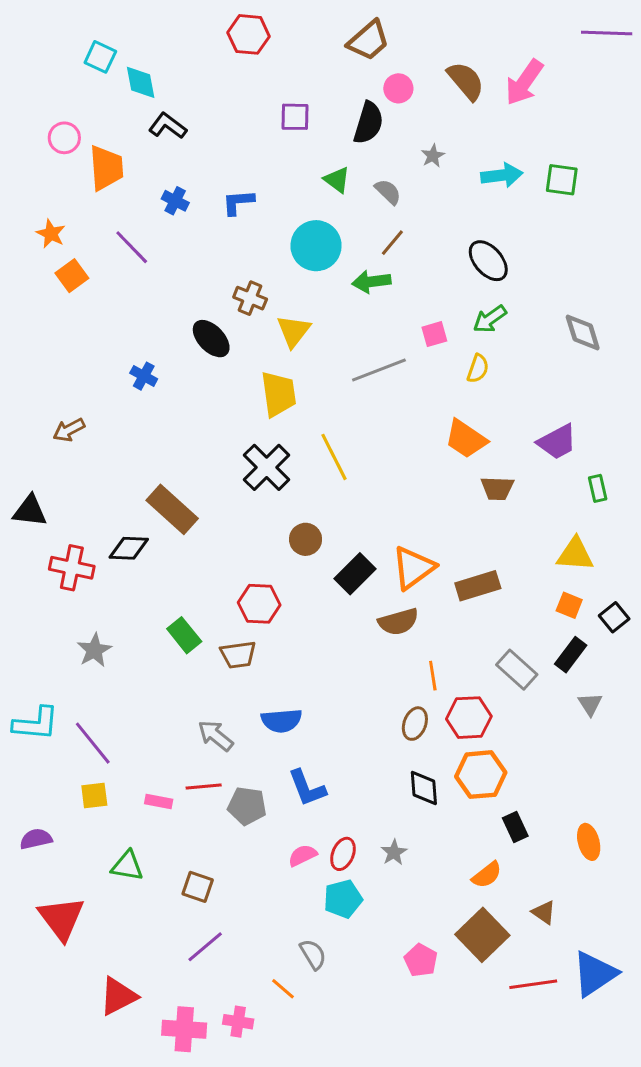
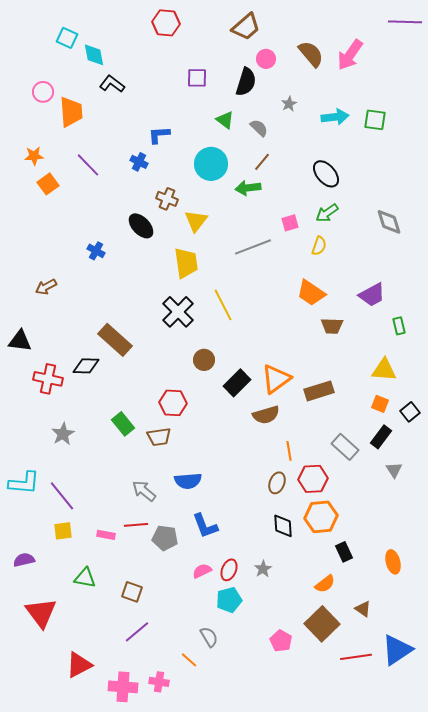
blue cross: (175, 201) -> (139, 162), moved
orange star: (51, 234) -> (34, 156), turned -30

